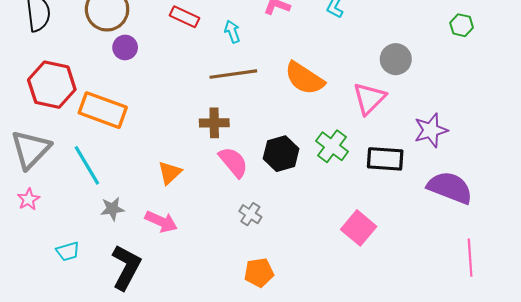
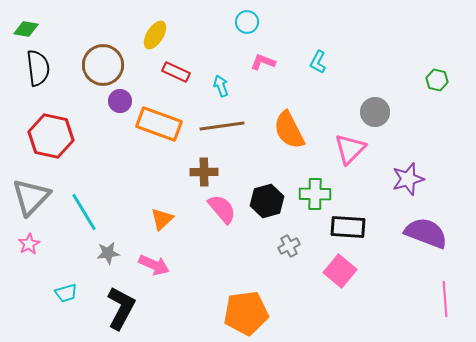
orange semicircle: (304, 78) -> (289, 130), turned 30
orange rectangle: (103, 110) -> (159, 124), moved
green cross: (332, 146) -> (315, 194), turned -36
black rectangle: (385, 159) -> (348, 227), moved
gray cross: (250, 214) -> (289, 246), moved, turned 30
orange pentagon: (259, 273) -> (246, 313), size x1.6

